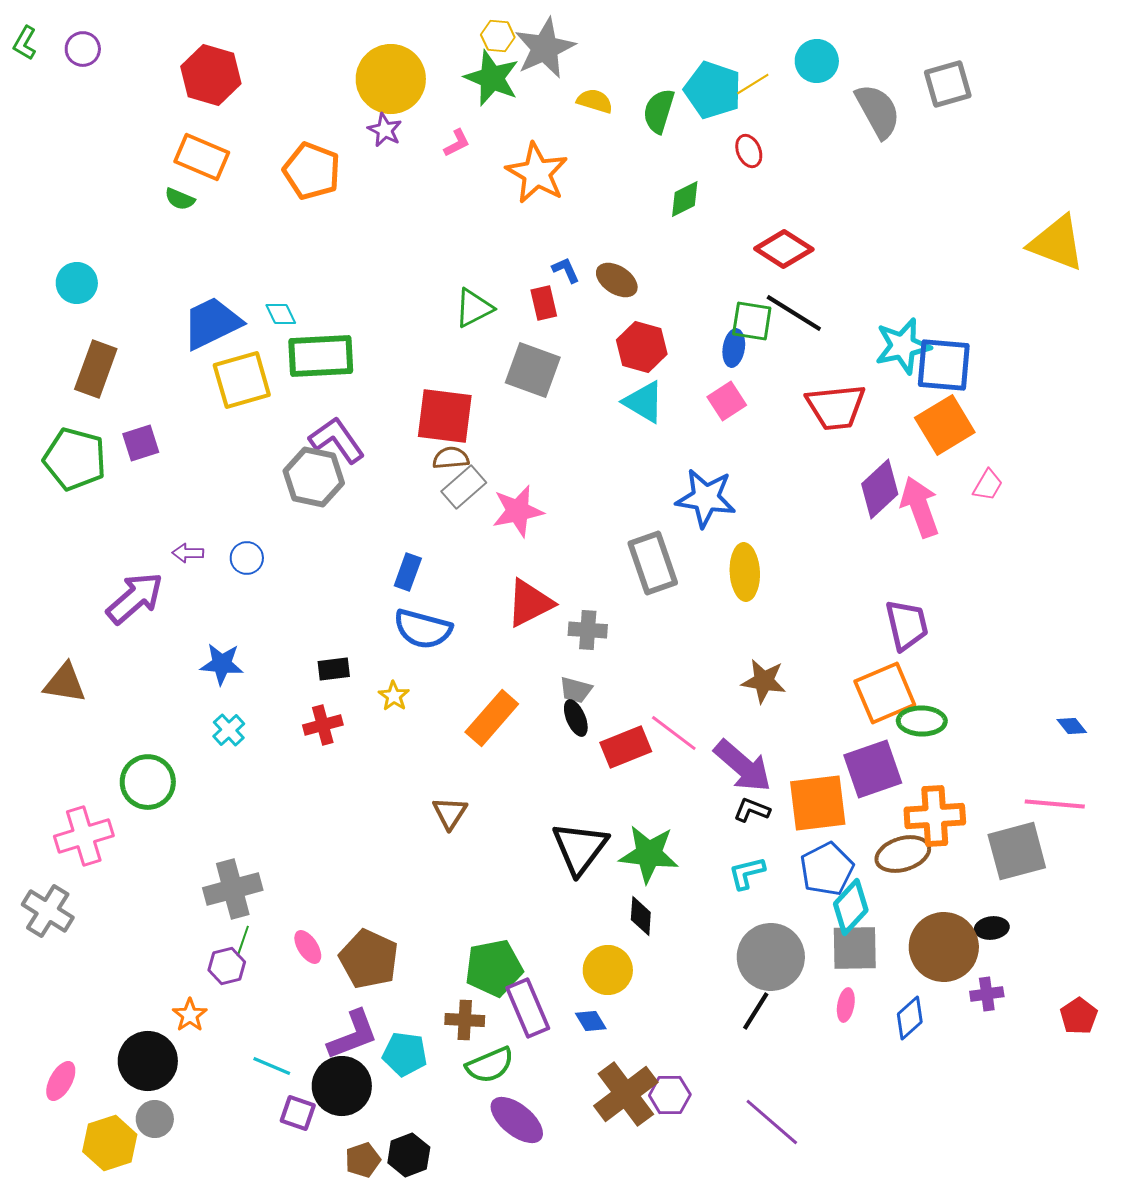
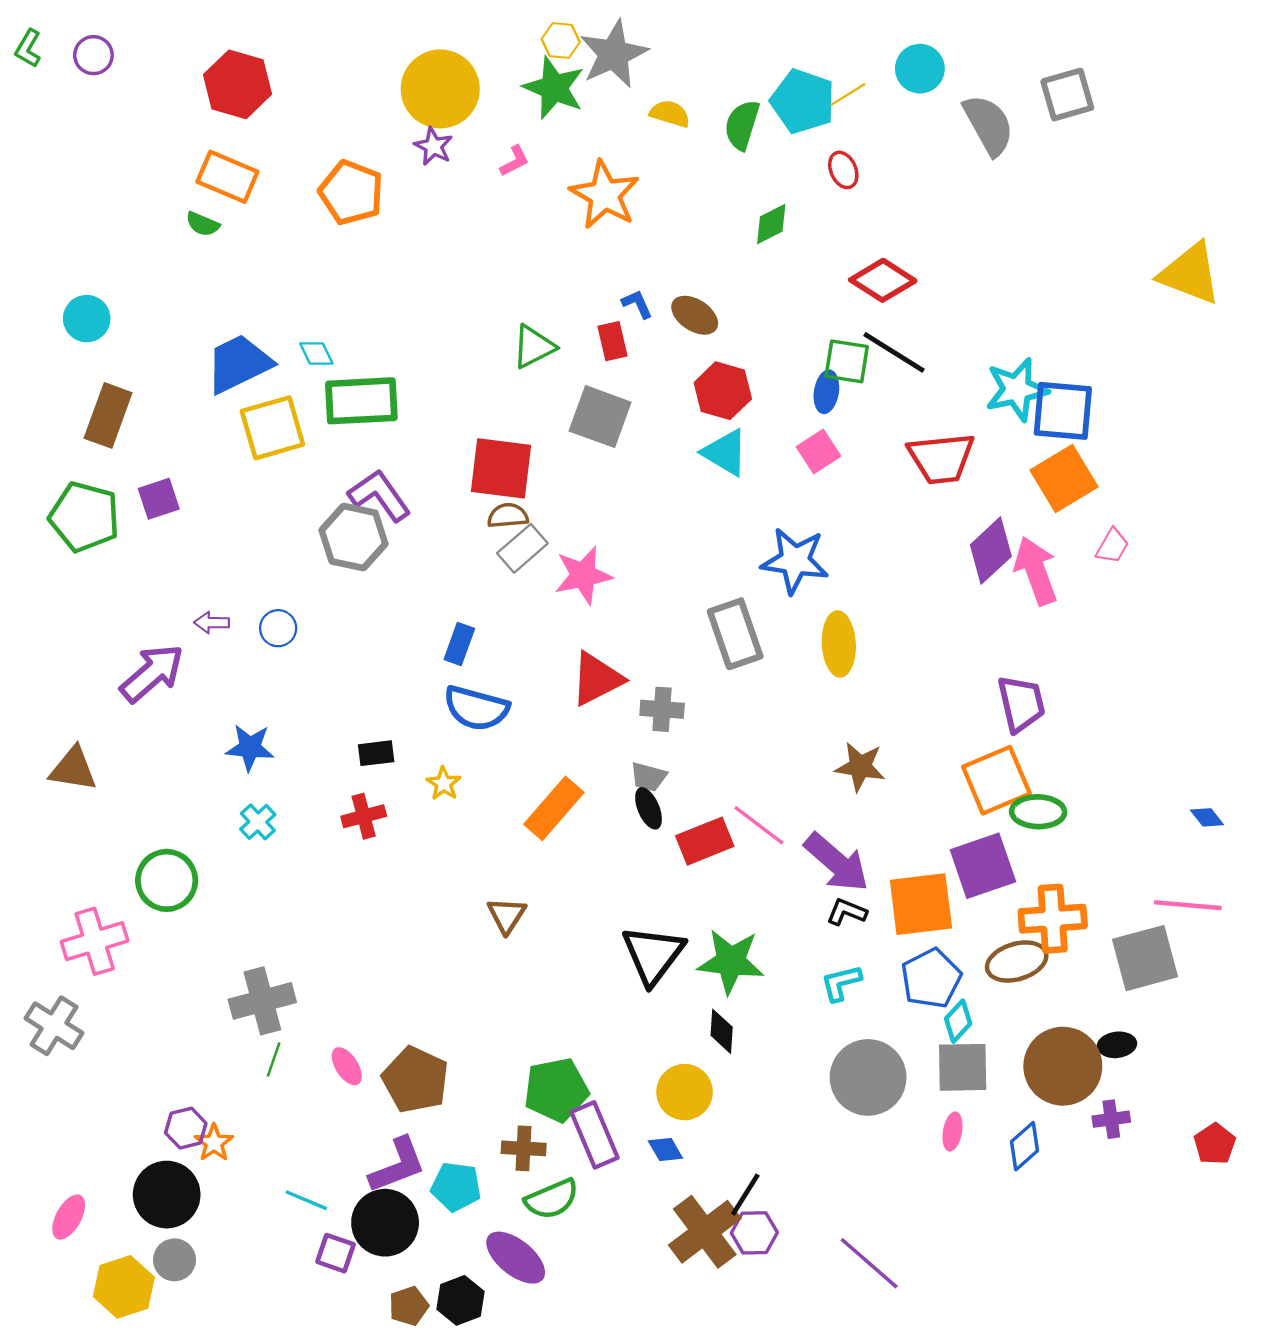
cyan diamond: (851, 907) -> (958, 1021), size x0.7
purple hexagon: (227, 966) -> (186, 1128), moved
black line: (756, 1011) -> (745, 1195), moved
purple ellipse: (517, 1120) -> (516, 1258), moved

